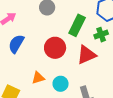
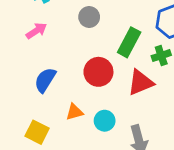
blue semicircle: (16, 44) -> (45, 80), moved

